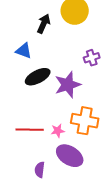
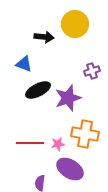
black arrow: (44, 24) -> (44, 37), turned 72

